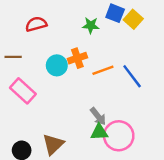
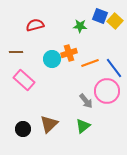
green triangle: (99, 132) -> (83, 126), moved, turned -35
pink circle: (119, 136) -> (107, 91), moved

